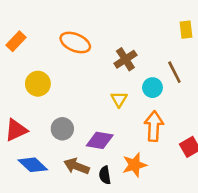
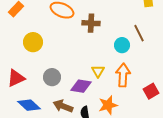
brown cross: (125, 59) -> (91, 23), moved, turned 36
yellow triangle: (119, 99) -> (98, 71), moved

